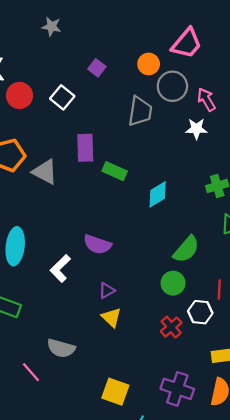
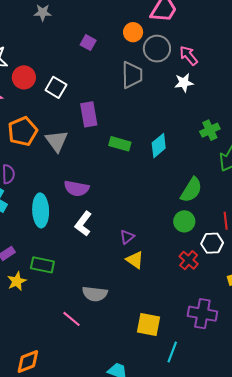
white square: (62, 97) -> (56, 87), moved
green rectangle: (115, 171) -> (120, 144), moved
gray triangle: (45, 172) -> (57, 141), turned 35
purple semicircle: (97, 244) -> (77, 188), moved

